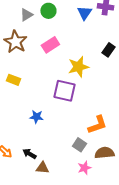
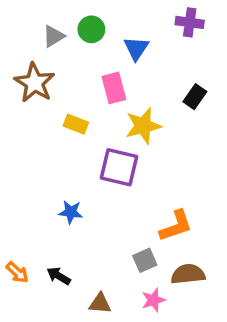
blue triangle: (84, 13) -> (136, 48), moved
pink rectangle: (50, 45) -> (114, 88), moved, turned -72
yellow rectangle: (13, 80) -> (76, 124), moved
gray square: (79, 145) -> (145, 260), turned 32
brown triangle: (42, 168) -> (100, 303), moved

